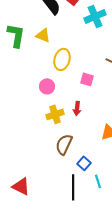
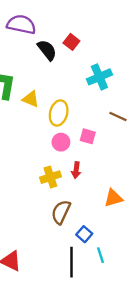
cyan cross: (95, 16) -> (99, 77), moved
yellow triangle: (43, 35) -> (31, 99), moved
pink circle: (47, 86) -> (61, 142), moved

